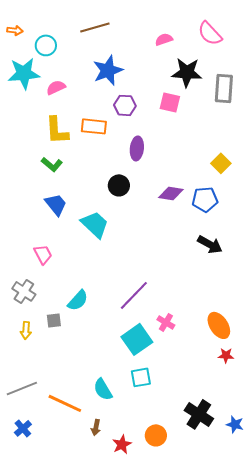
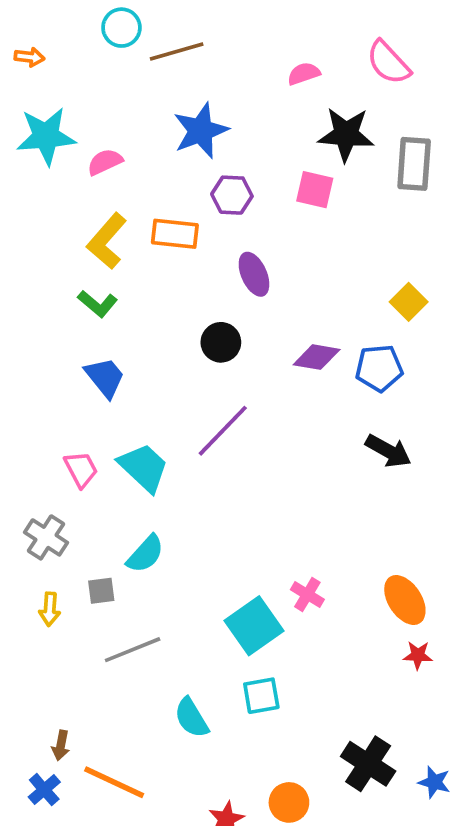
cyan circle: (46, 45) -> (121, 28), moved
yellow L-shape: (57, 130) -> (107, 241), turned 44
purple ellipse: (137, 148) -> (254, 274), turned -30
cyan trapezoid: (95, 224) -> (144, 467), moved
purple line: (134, 295) -> (223, 431), moved
gray line: (22, 388) -> (133, 650), moved
orange line: (65, 403) -> (114, 782), moved
brown arrow: (96, 427) -> (61, 745), moved

